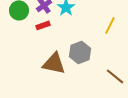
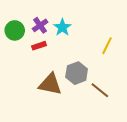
brown line: (115, 76) -> (100, 90), moved

